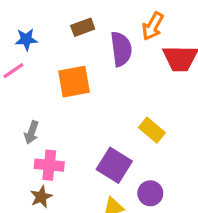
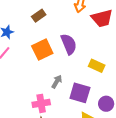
purple semicircle: (121, 49) -> (69, 44), moved
gray arrow: (31, 132) -> (57, 82), moved, turned -152

